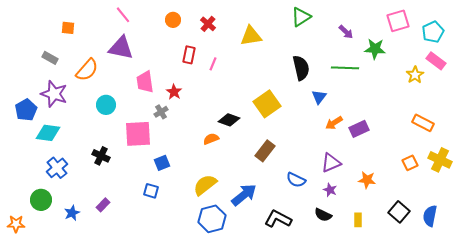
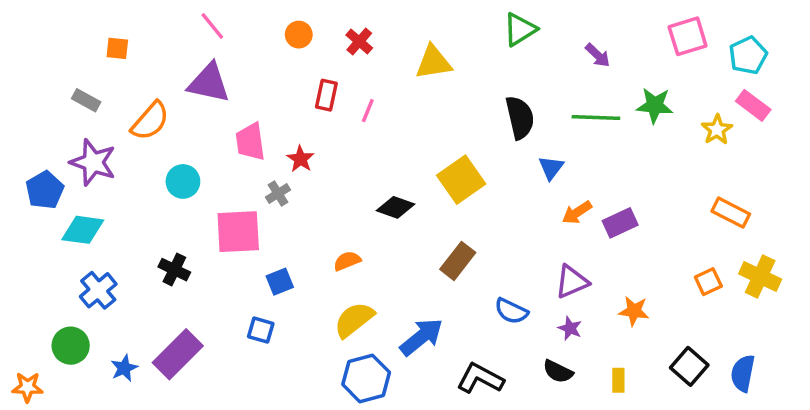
green star: (375, 49) -> (655, 105), moved
orange semicircle: (211, 139) -> (347, 261), moved
purple rectangle: (103, 205) -> (178, 354), size x2.0

